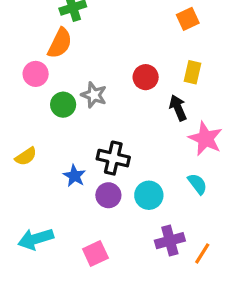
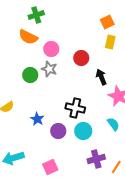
orange semicircle: (60, 43) -> (28, 37), turned 90
yellow rectangle: (193, 72) -> (110, 42), moved
pink circle: (36, 74) -> (51, 49), moved
black cross: (113, 158) -> (75, 108), moved

